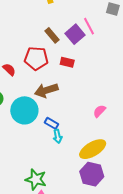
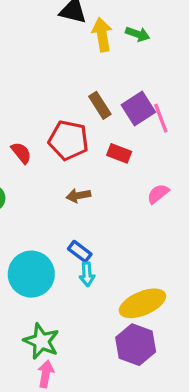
pink line: (89, 26) -> (161, 118), moved
brown arrow: (46, 90) -> (78, 196), size x0.6
cyan circle: (24, 110) -> (31, 274), moved
pink semicircle: (99, 111) -> (158, 194), moved

